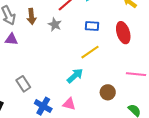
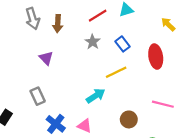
gray star: (55, 24) -> (93, 42), moved
blue rectangle: (92, 26) -> (122, 44), turned 40
purple triangle: (11, 39) -> (46, 58), moved, turned 32

